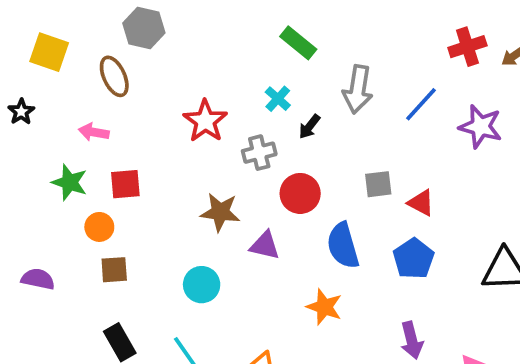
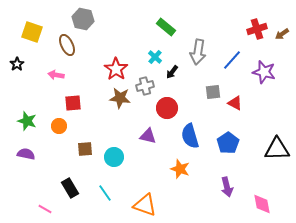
green star: (70, 182) -> (27, 121), moved
gray square: (378, 184) -> (213, 92), moved
red triangle: (421, 203) -> (235, 103), moved
brown star: (220, 212) -> (120, 98), moved
brown square: (114, 270) -> (85, 149), moved

